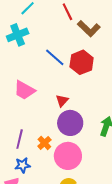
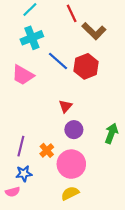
cyan cross: (18, 35) -> (32, 38), moved
pink trapezoid: (24, 90) -> (23, 75), moved
purple circle: (70, 123) -> (74, 130), size x0.7

